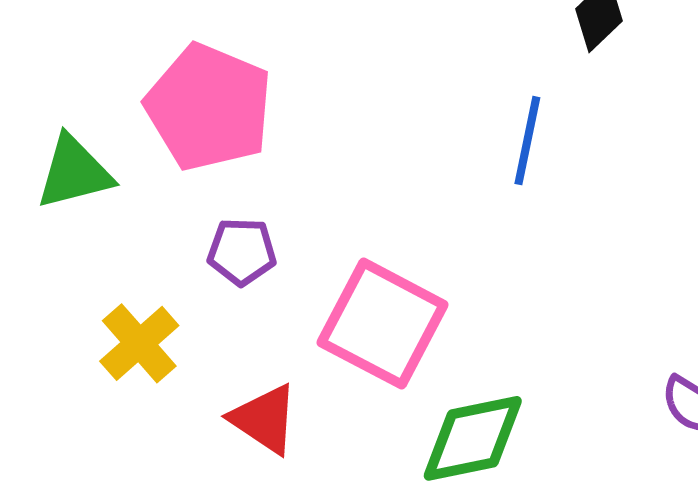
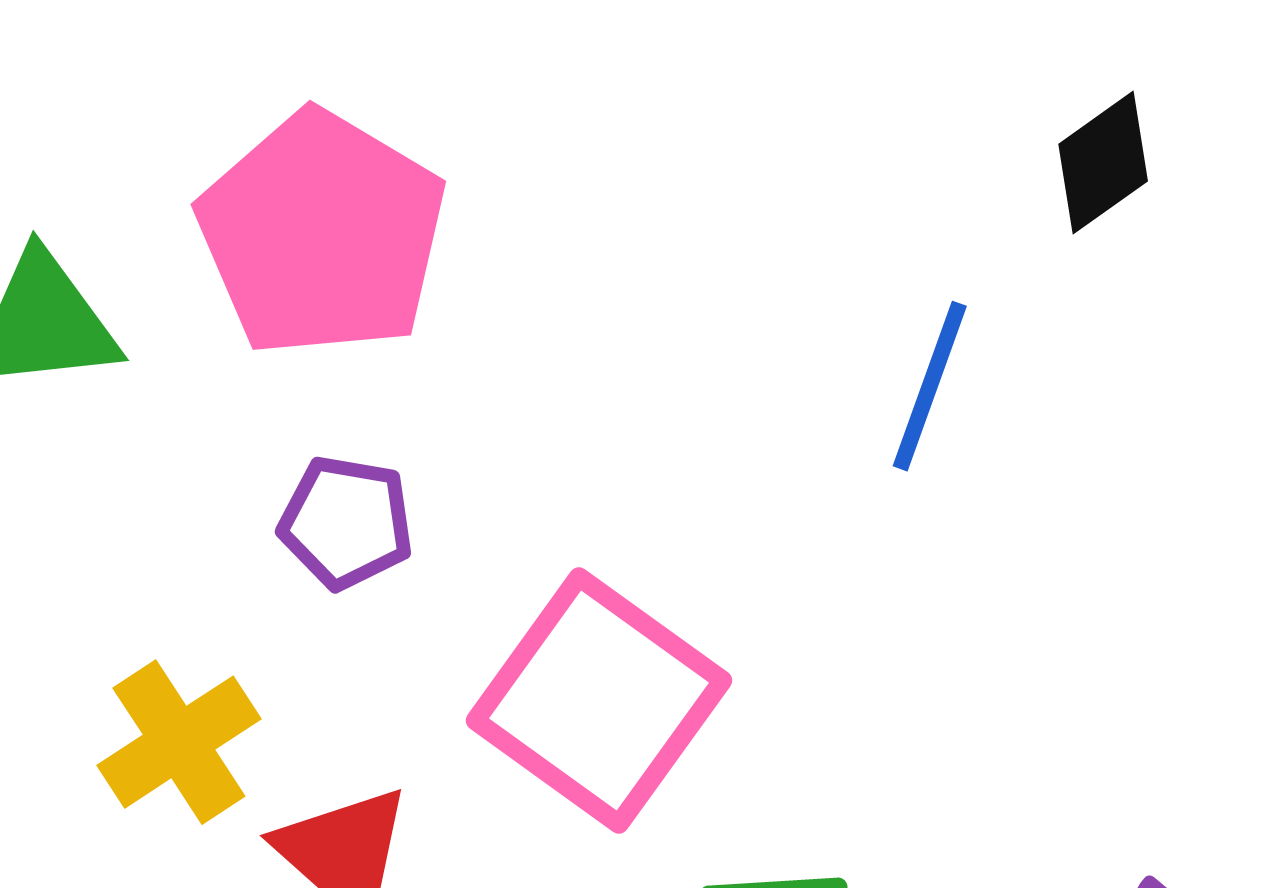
yellow cross: (139, 343) -> (179, 742), moved

